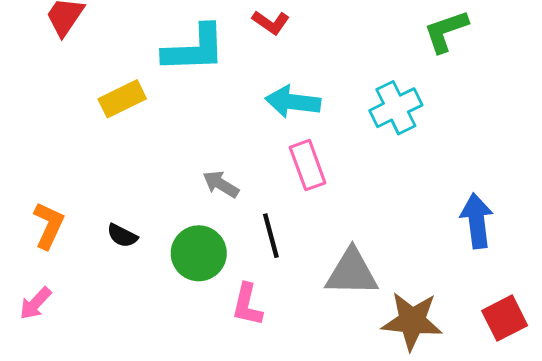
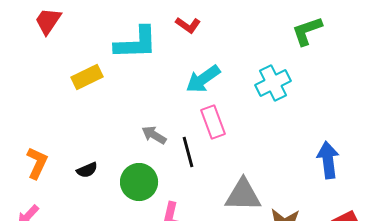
cyan arrow: (293, 102) -> (203, 79), turned -42
black semicircle: (122, 236) -> (87, 170), turned -50
black line: (271, 236) -> (188, 152), moved

